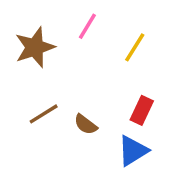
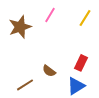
yellow line: (135, 47) -> (85, 18), moved
brown line: (44, 114) -> (25, 85), moved

